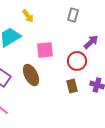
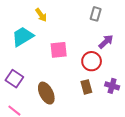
gray rectangle: (73, 15) -> (96, 14), moved
brown ellipse: (31, 75) -> (46, 93), moved

